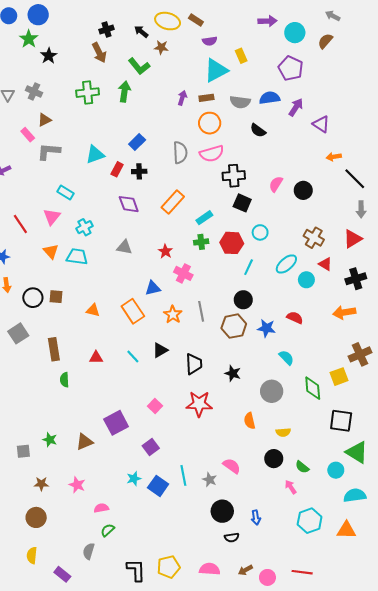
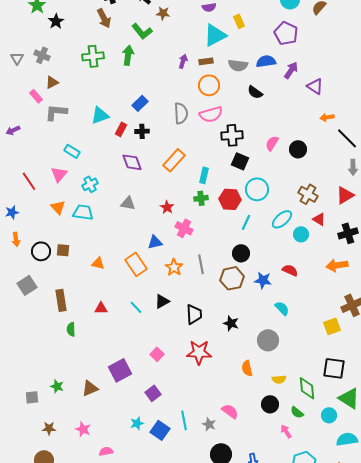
cyan rectangle: (204, 218) -> (204, 175), turned -42
cyan circle: (260, 232) -> (257, 189), size x1.5
green diamond: (313, 388) -> (307, 388), moved

